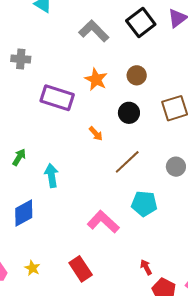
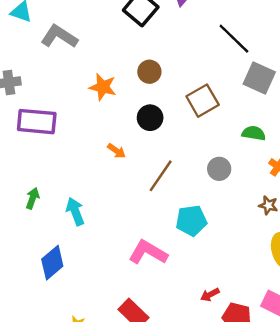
gray L-shape: (94, 31) -> (59, 36), moved
purple rectangle: (57, 98) -> (37, 122), moved
red arrow: (146, 267) -> (210, 295), turned -77

